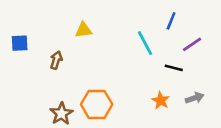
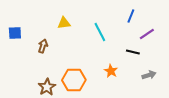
cyan line: (145, 43) -> (100, 32), moved
orange star: (161, 101) -> (111, 71), moved

